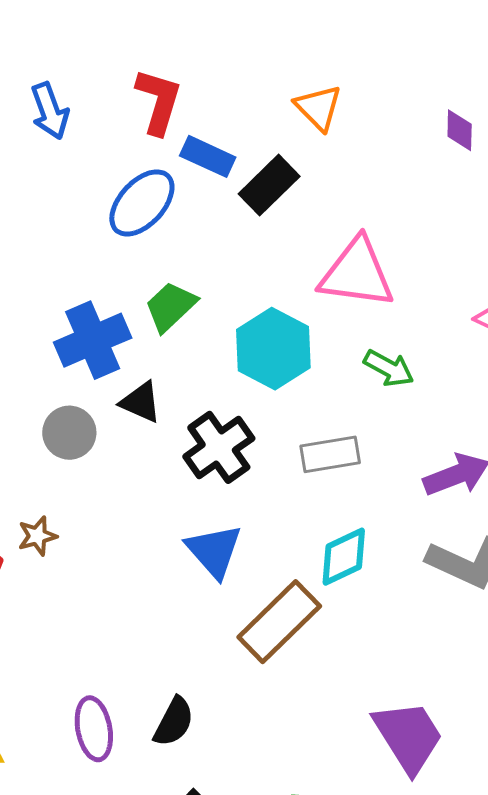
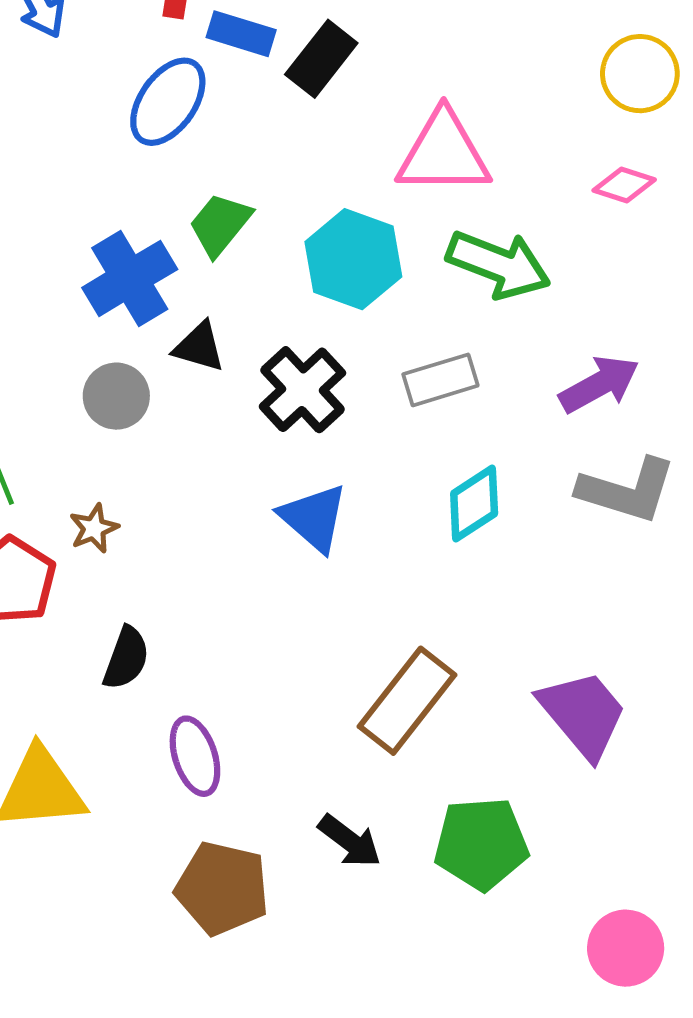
green arrow: (389, 368) -> (498, 264), size x1.6
brown rectangle: (279, 622) -> (407, 701), moved
black semicircle: (174, 722) -> (126, 658), moved

